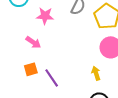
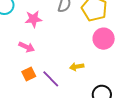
yellow arrow: (96, 73) -> (77, 67), moved, turned -72

